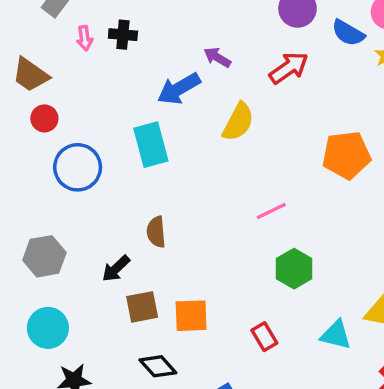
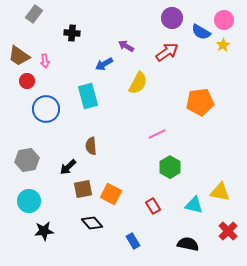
pink arrow: (85, 38) -> (45, 61), moved
blue arrow: (179, 89) -> (104, 64), size x0.7
orange square: (191, 316) -> (111, 194), turned 30

